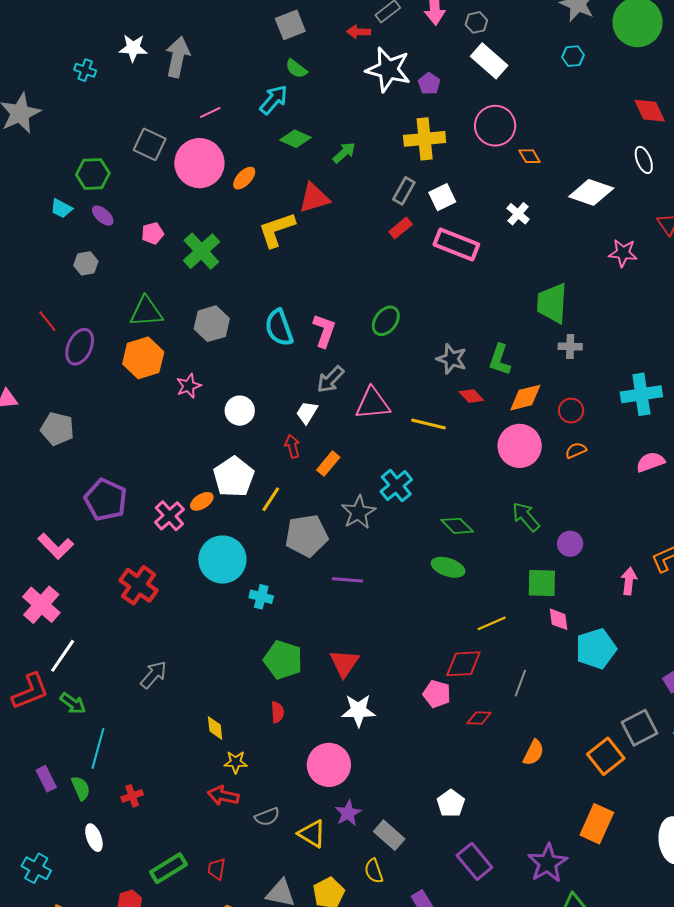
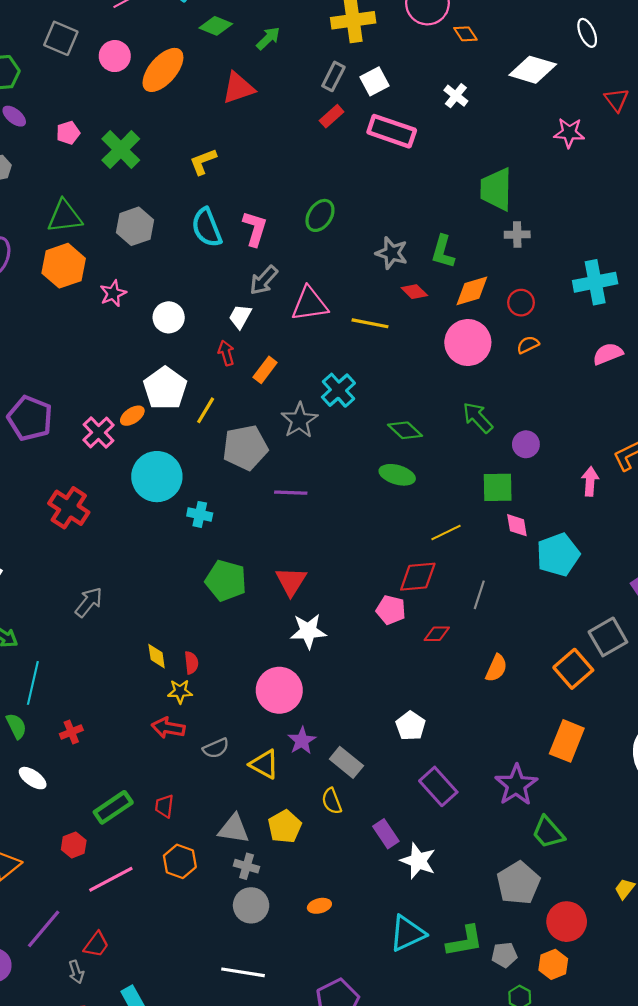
pink circle: (199, 163) -> (115, 56), size x0.6
orange ellipse: (244, 178) -> (163, 70), size x1.8
yellow L-shape: (277, 230) -> (203, 162), moved, size x0.7
red semicircle: (277, 712) -> (191, 663), moved
white ellipse: (94, 838) -> (33, 778), turned -32

